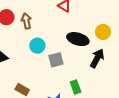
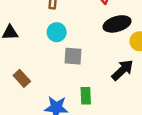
black ellipse: (78, 39) -> (117, 24), moved, turned -50

